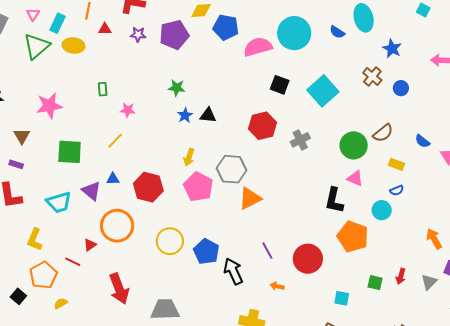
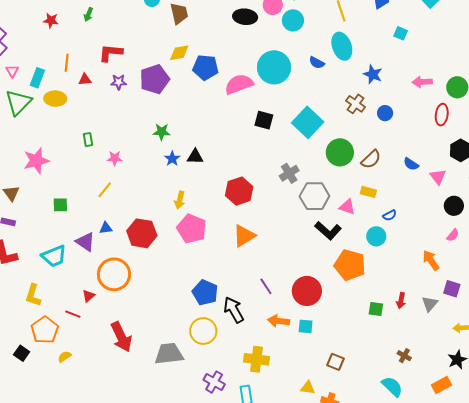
red hexagon: (263, 126) -> (239, 191), moved
green circle: (354, 145) -> (340, 152), moved
green square: (70, 152) -> (60, 205), size x0.6
yellow rectangle: (396, 164) -> (368, 192), moved
gray hexagon: (232, 169) -> (314, 196), moved
black L-shape: (334, 200) -> (328, 231), turned -56
yellow circle: (170, 241) -> (203, 331), moved
orange arrow: (277, 286) -> (279, 321), size x1.5
cyan square: (342, 298) -> (306, 326), moved

